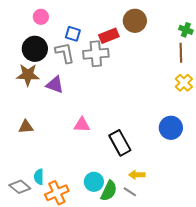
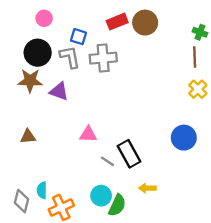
red rectangle: (109, 36) -> (117, 22), moved
gray diamond: (20, 187) -> (21, 201), turned 65
gray line: (130, 192) -> (107, 161), moved

